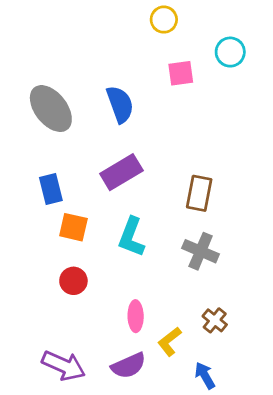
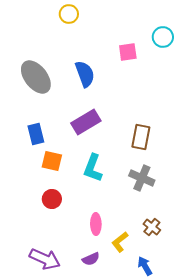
yellow circle: (164, 20) -> (69, 14), moved
purple semicircle: (129, 366) -> (91, 259), size x0.7

